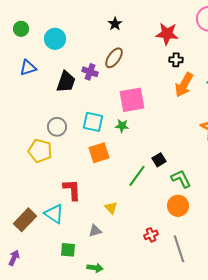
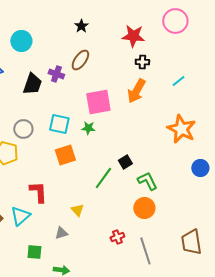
orange arrow: (184, 85) -> (136, 91), moved
cyan triangle: (54, 214) -> (20, 216), turned 45

